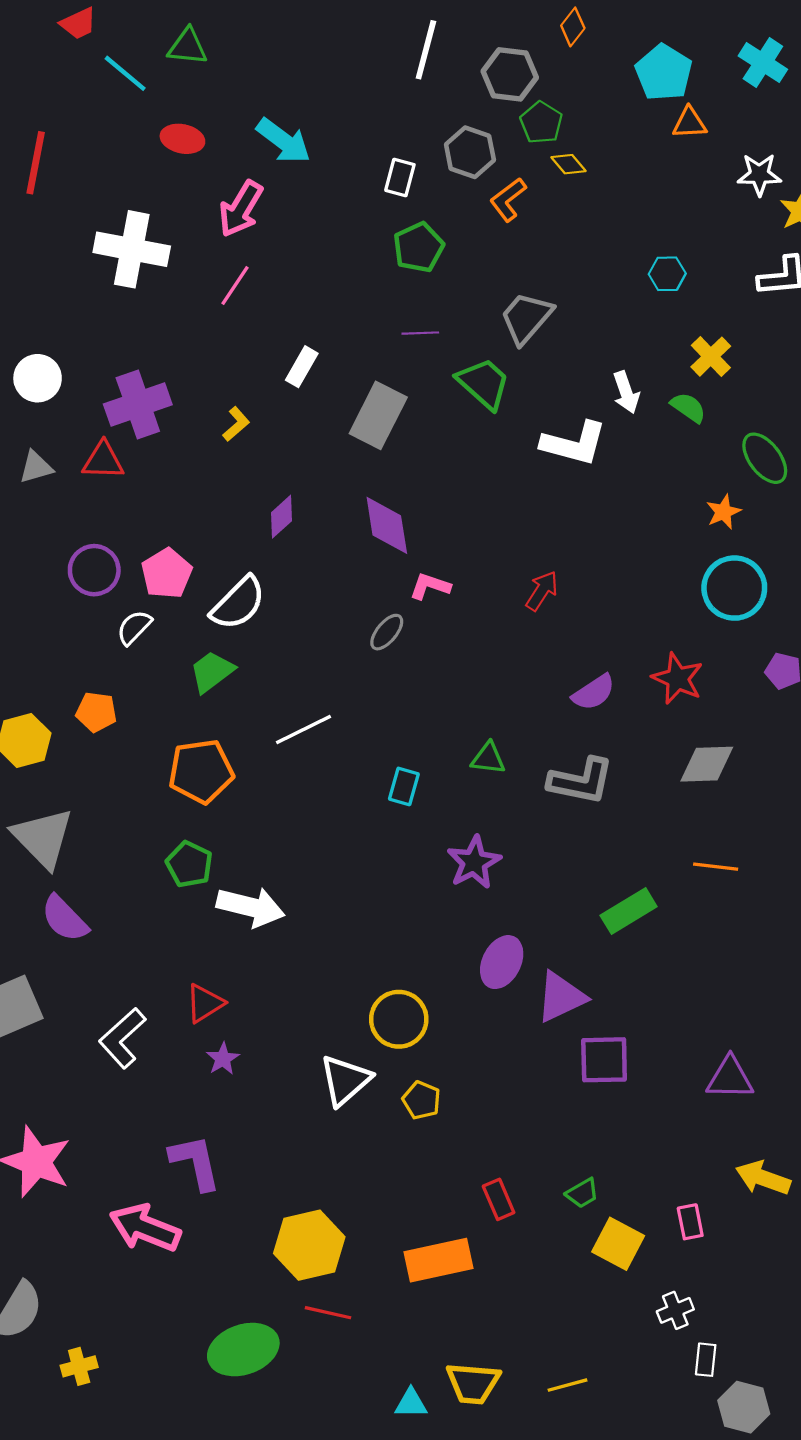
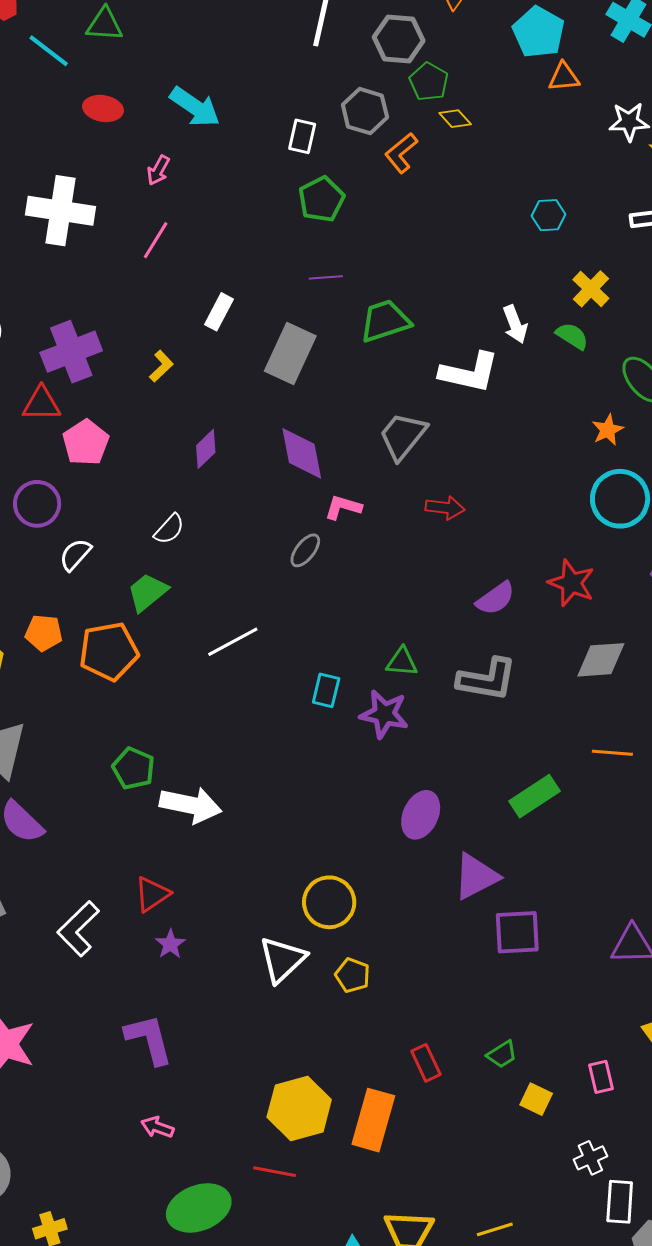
pink arrow: (241, 209) -> (158, 170), size x0.6
gray trapezoid: (526, 318) -> (403, 436), moved
green trapezoid: (484, 383) -> (385, 321), turned -58
pink pentagon: (167, 573) -> (86, 443), moved
red arrow: (542, 591) -> (445, 508), turned 66
white semicircle: (238, 603) -> (169, 529), size x0.6
orange pentagon: (201, 771) -> (109, 651), moved
purple star: (474, 862) -> (384, 714), moved, turned -30
purple ellipse: (502, 962) -> (421, 815), moved
pink arrow: (145, 1228) -> (157, 1127), moved, size x0.5
yellow square: (618, 1244) -> (536, 1099), size x0.7
yellow hexagon: (309, 1245) -> (299, 1108), moved
orange rectangle: (438, 1260) -> (373, 1120), turned -60
white rectangle: (706, 1360) -> (620, 1202), size x1.4

